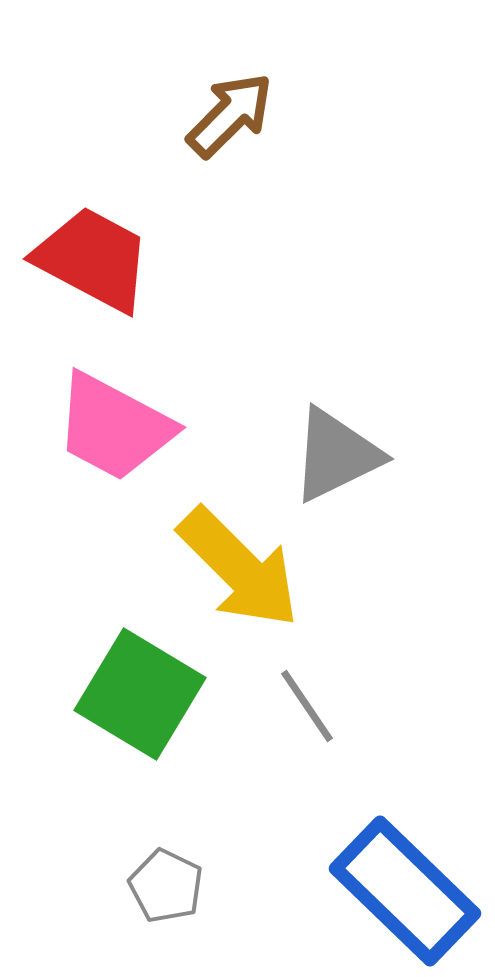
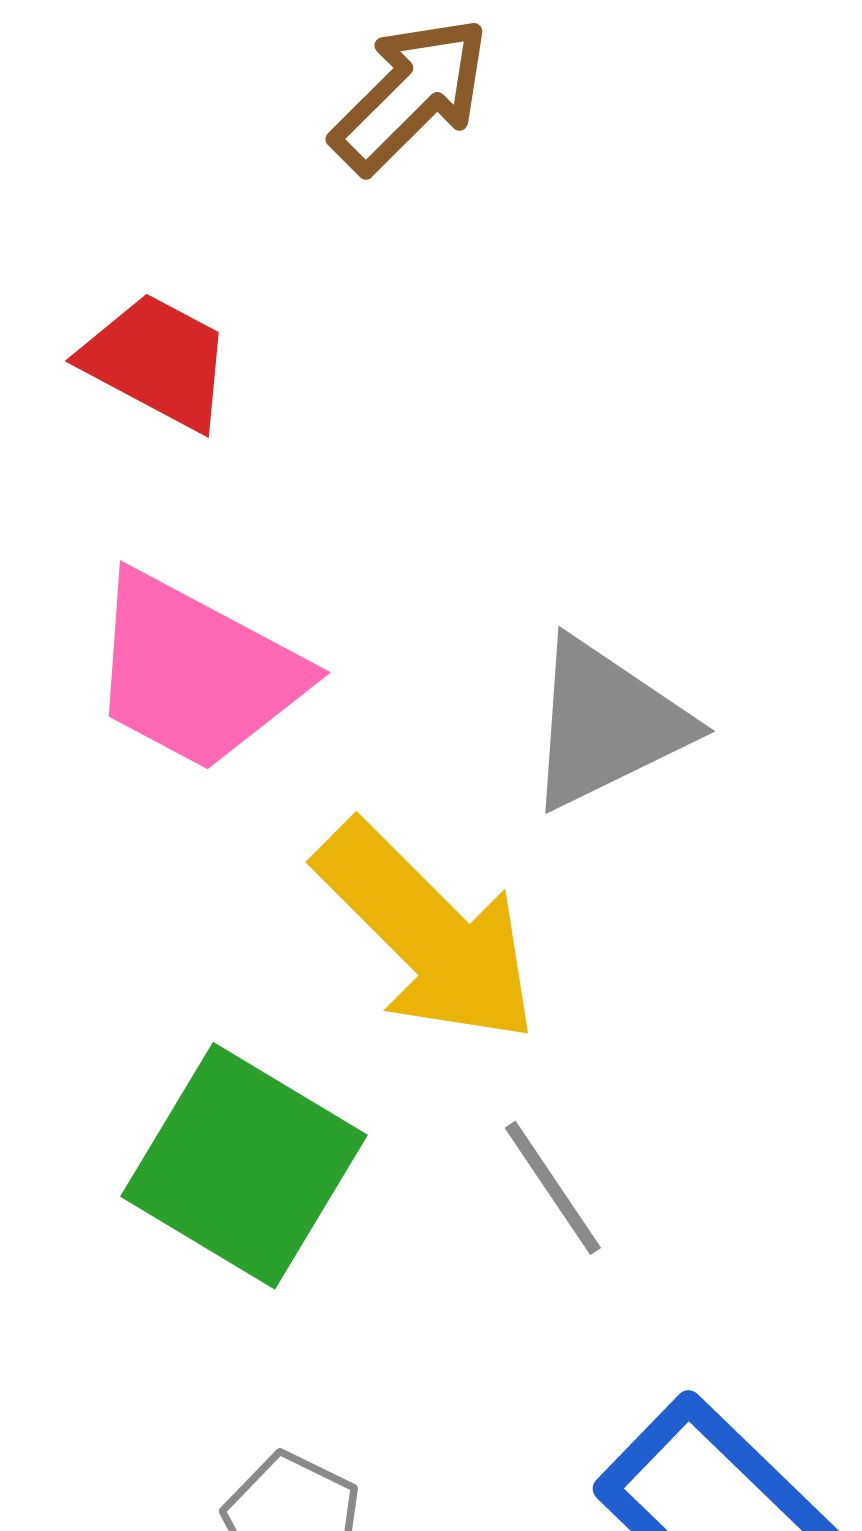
red trapezoid: (93, 259) -> (157, 361), size x0.7

